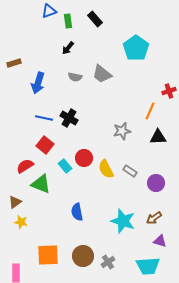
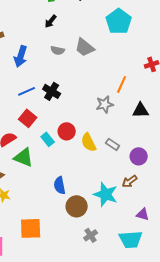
orange line: (150, 111) -> (122, 84), moved
blue line: (44, 118) -> (27, 91), turned -36
brown arrow: (154, 218) -> (130, 181), moved
brown circle: (83, 256) -> (77, 206), moved

